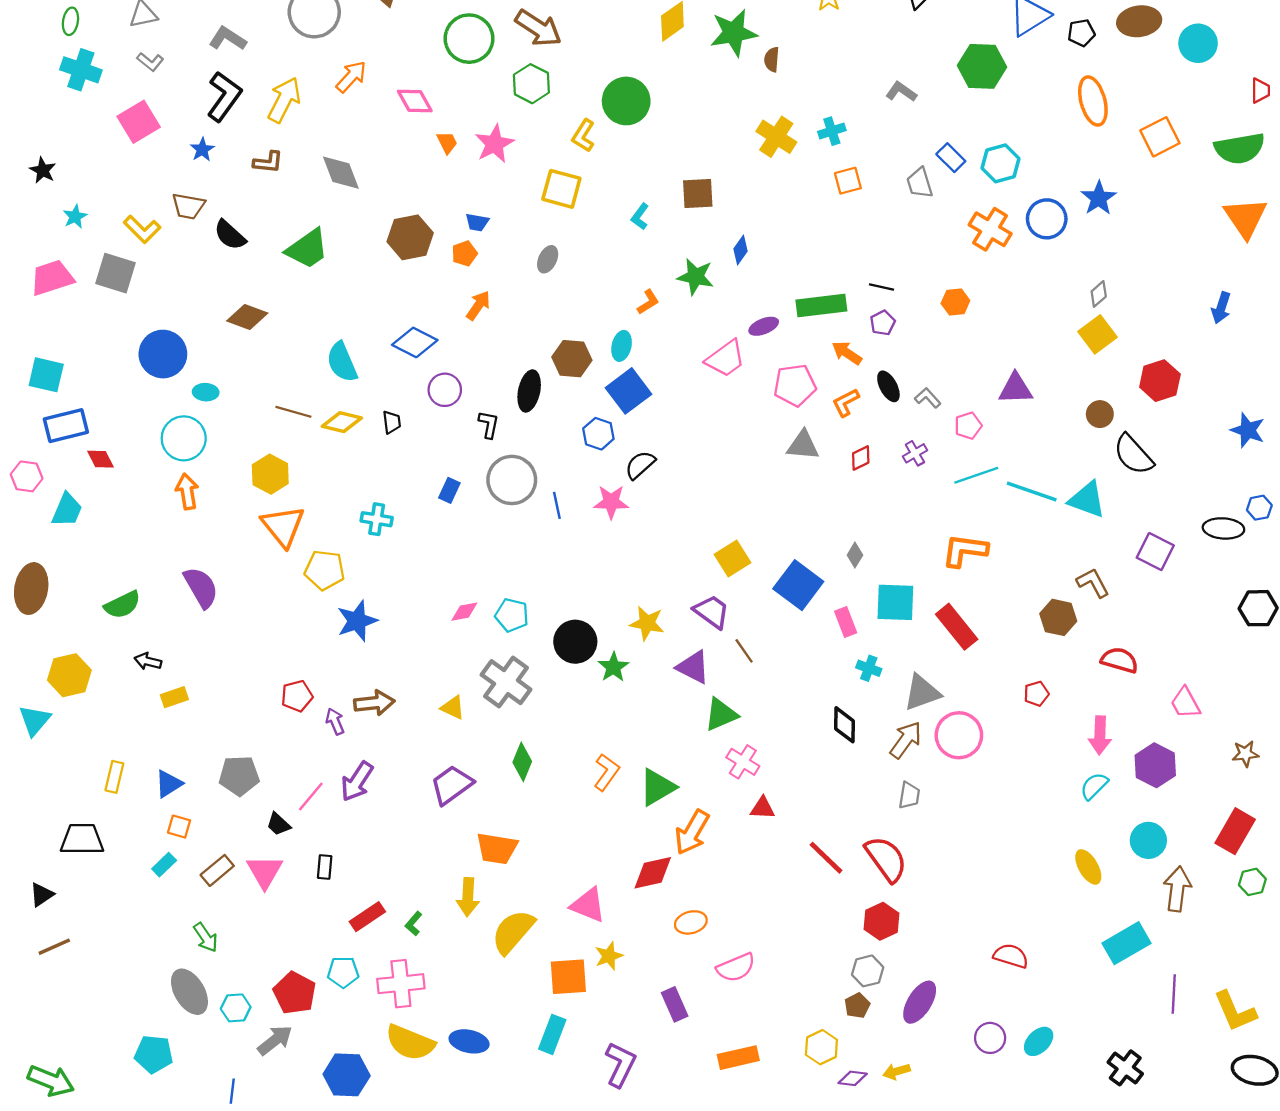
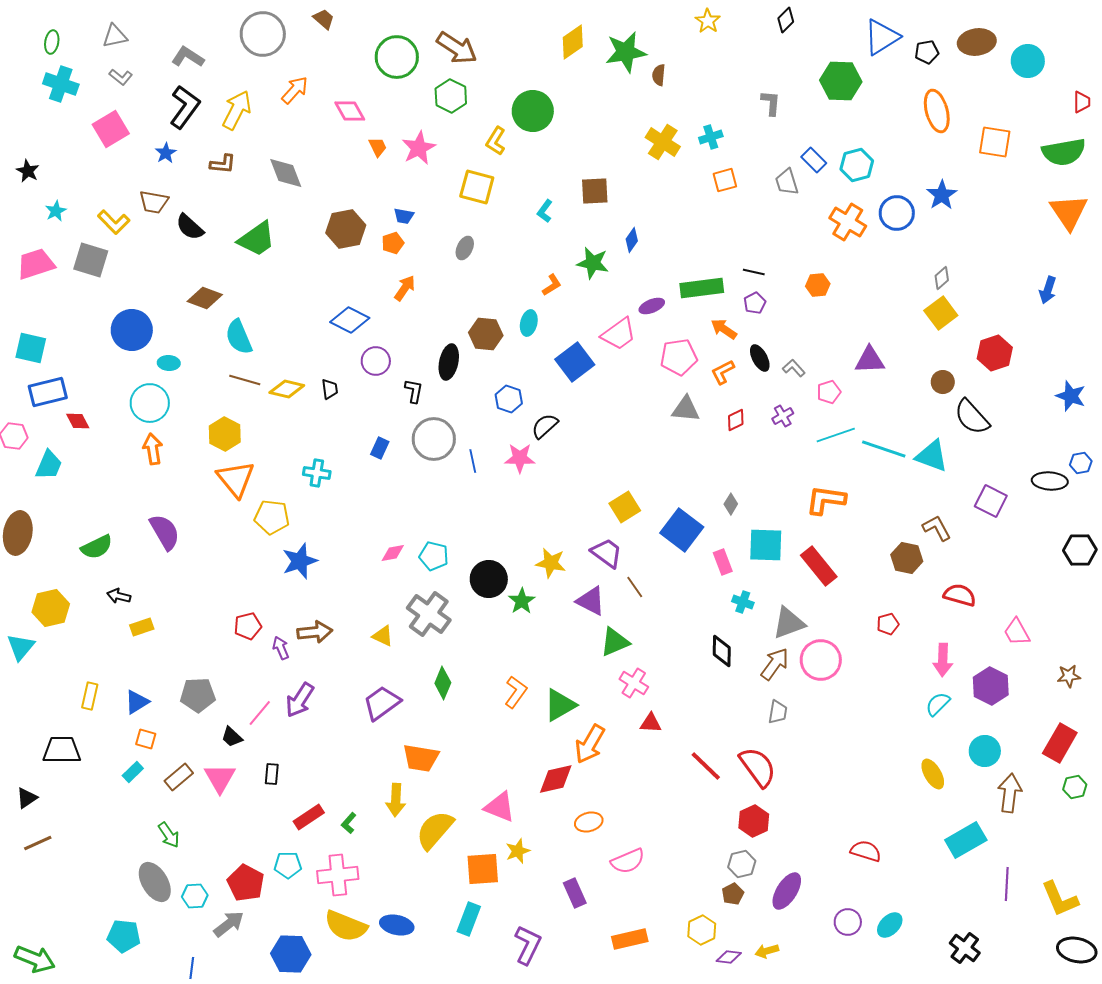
gray L-shape: (901, 92) -> (771, 103), turned 60
orange square: (1160, 137) -> (995, 142), turned 36
cyan semicircle: (342, 362) -> (239, 337), moved
blue square: (628, 391) -> (575, 362), moved

